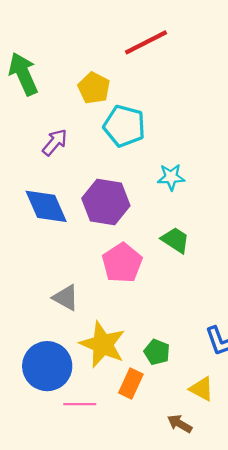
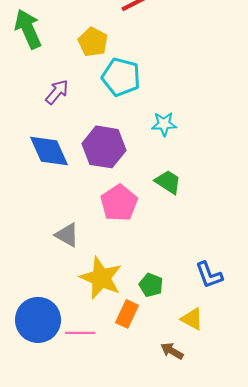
blue circle: (47, 366) -> (38, 320), moved

